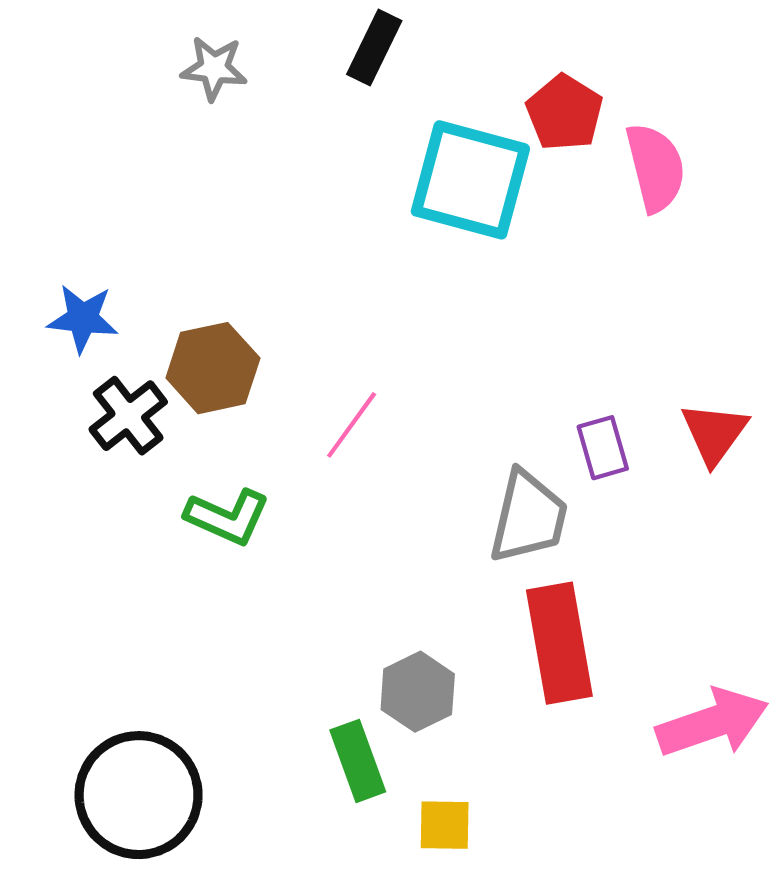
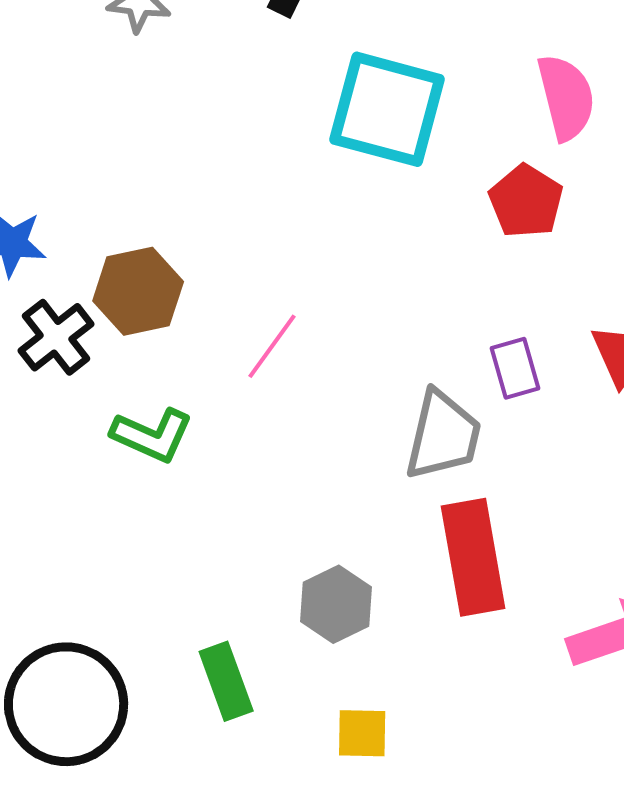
red pentagon: (565, 113) -> (526, 201), moved
green rectangle: (358, 761) -> (226, 681), moved

